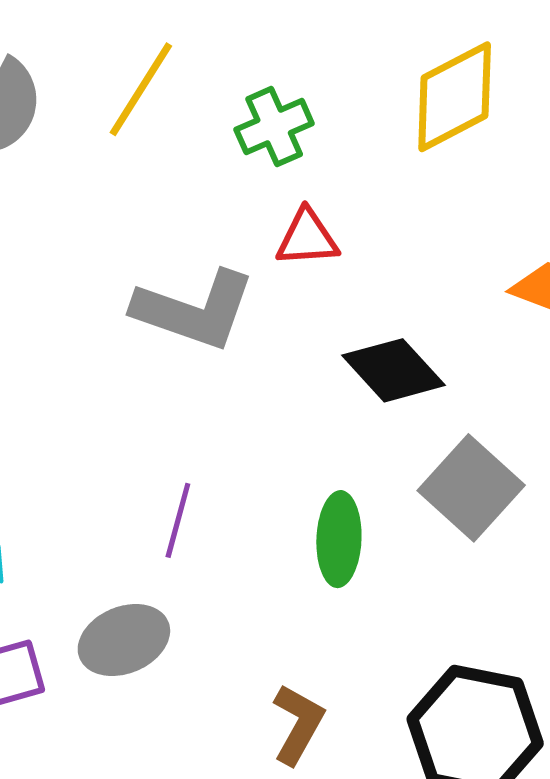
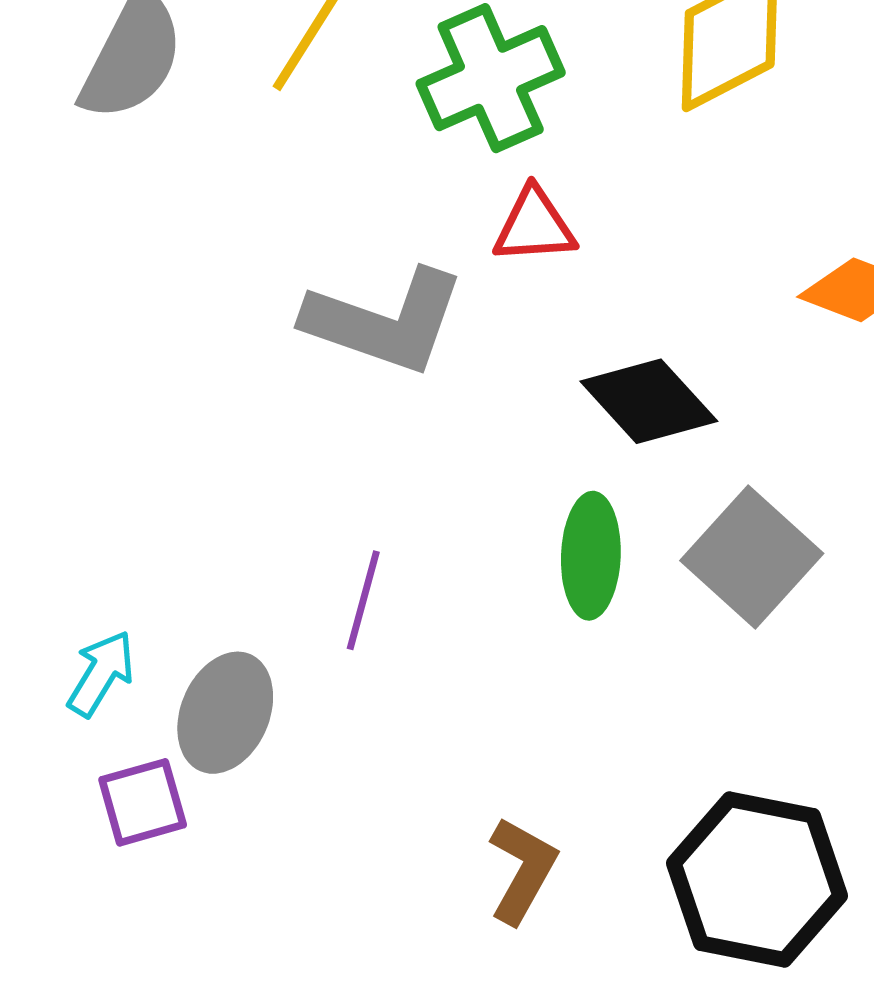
green cross: (274, 127) -> (491, 78), size x1.4
green ellipse: (339, 539) -> (591, 556), moved
gray ellipse: (124, 640) -> (225, 713), moved, turned -44

